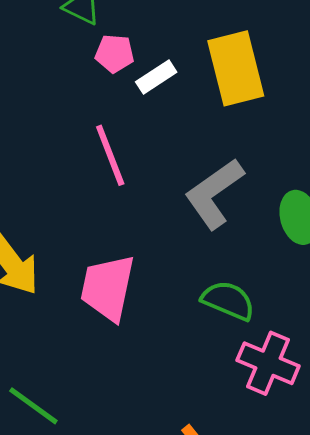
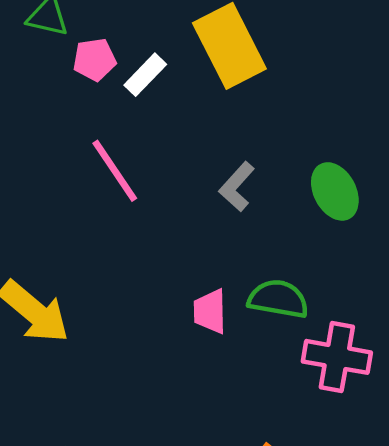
gray L-shape: (214, 194) -> (237, 187), size x0.6
pink trapezoid: (108, 288) -> (210, 311), moved, size x0.6

